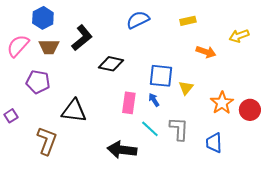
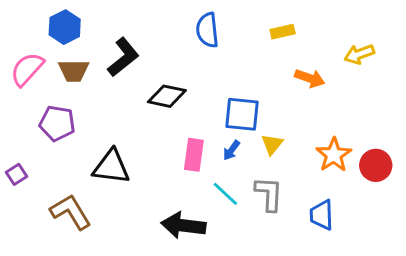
blue semicircle: (138, 20) -> (207, 30), turned -70
yellow triangle: (186, 88) -> (272, 144), moved
blue arrow: (154, 100) -> (231, 150), turned -112
brown L-shape: (47, 141) -> (71, 212), turned -52

